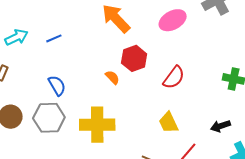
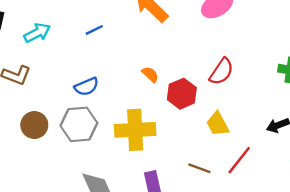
blue line: (54, 38) -> (94, 30), moved
red hexagon: (134, 58) -> (182, 94), moved
blue semicircle: (57, 85) -> (86, 87), turned 100

